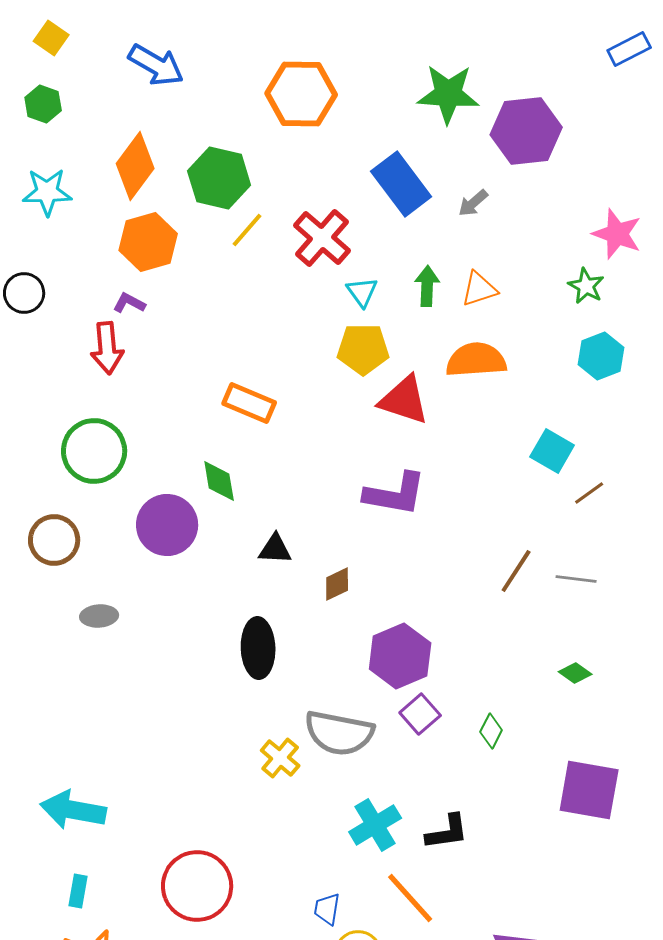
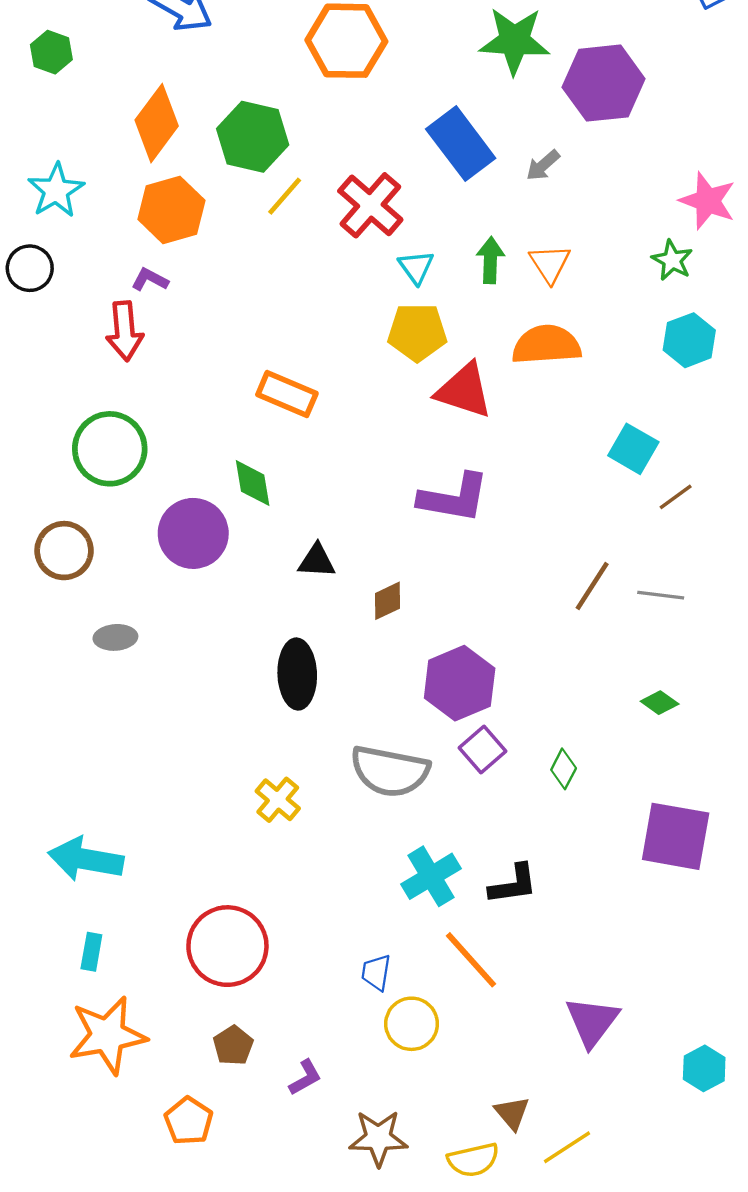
cyan star: (47, 192) -> (56, 190), moved, turned -30
orange triangle: (479, 289) -> (550, 264), turned -45
yellow cross: (280, 758) -> (278, 800), moved

